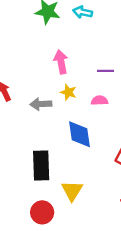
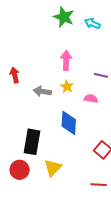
red circle: (42, 212) -> (20, 170), moved

